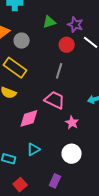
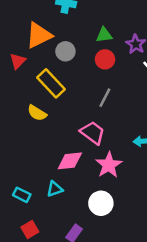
red circle: (67, 45) -> (105, 59), moved
pink diamond: (29, 118) -> (70, 161), moved
pink star: (72, 123) -> (109, 165), size x1.5

